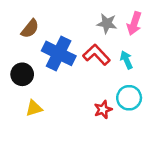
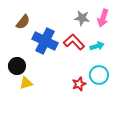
cyan arrow: (126, 60) -> (97, 46), turned 96
black circle: (22, 74) -> (17, 66), moved

